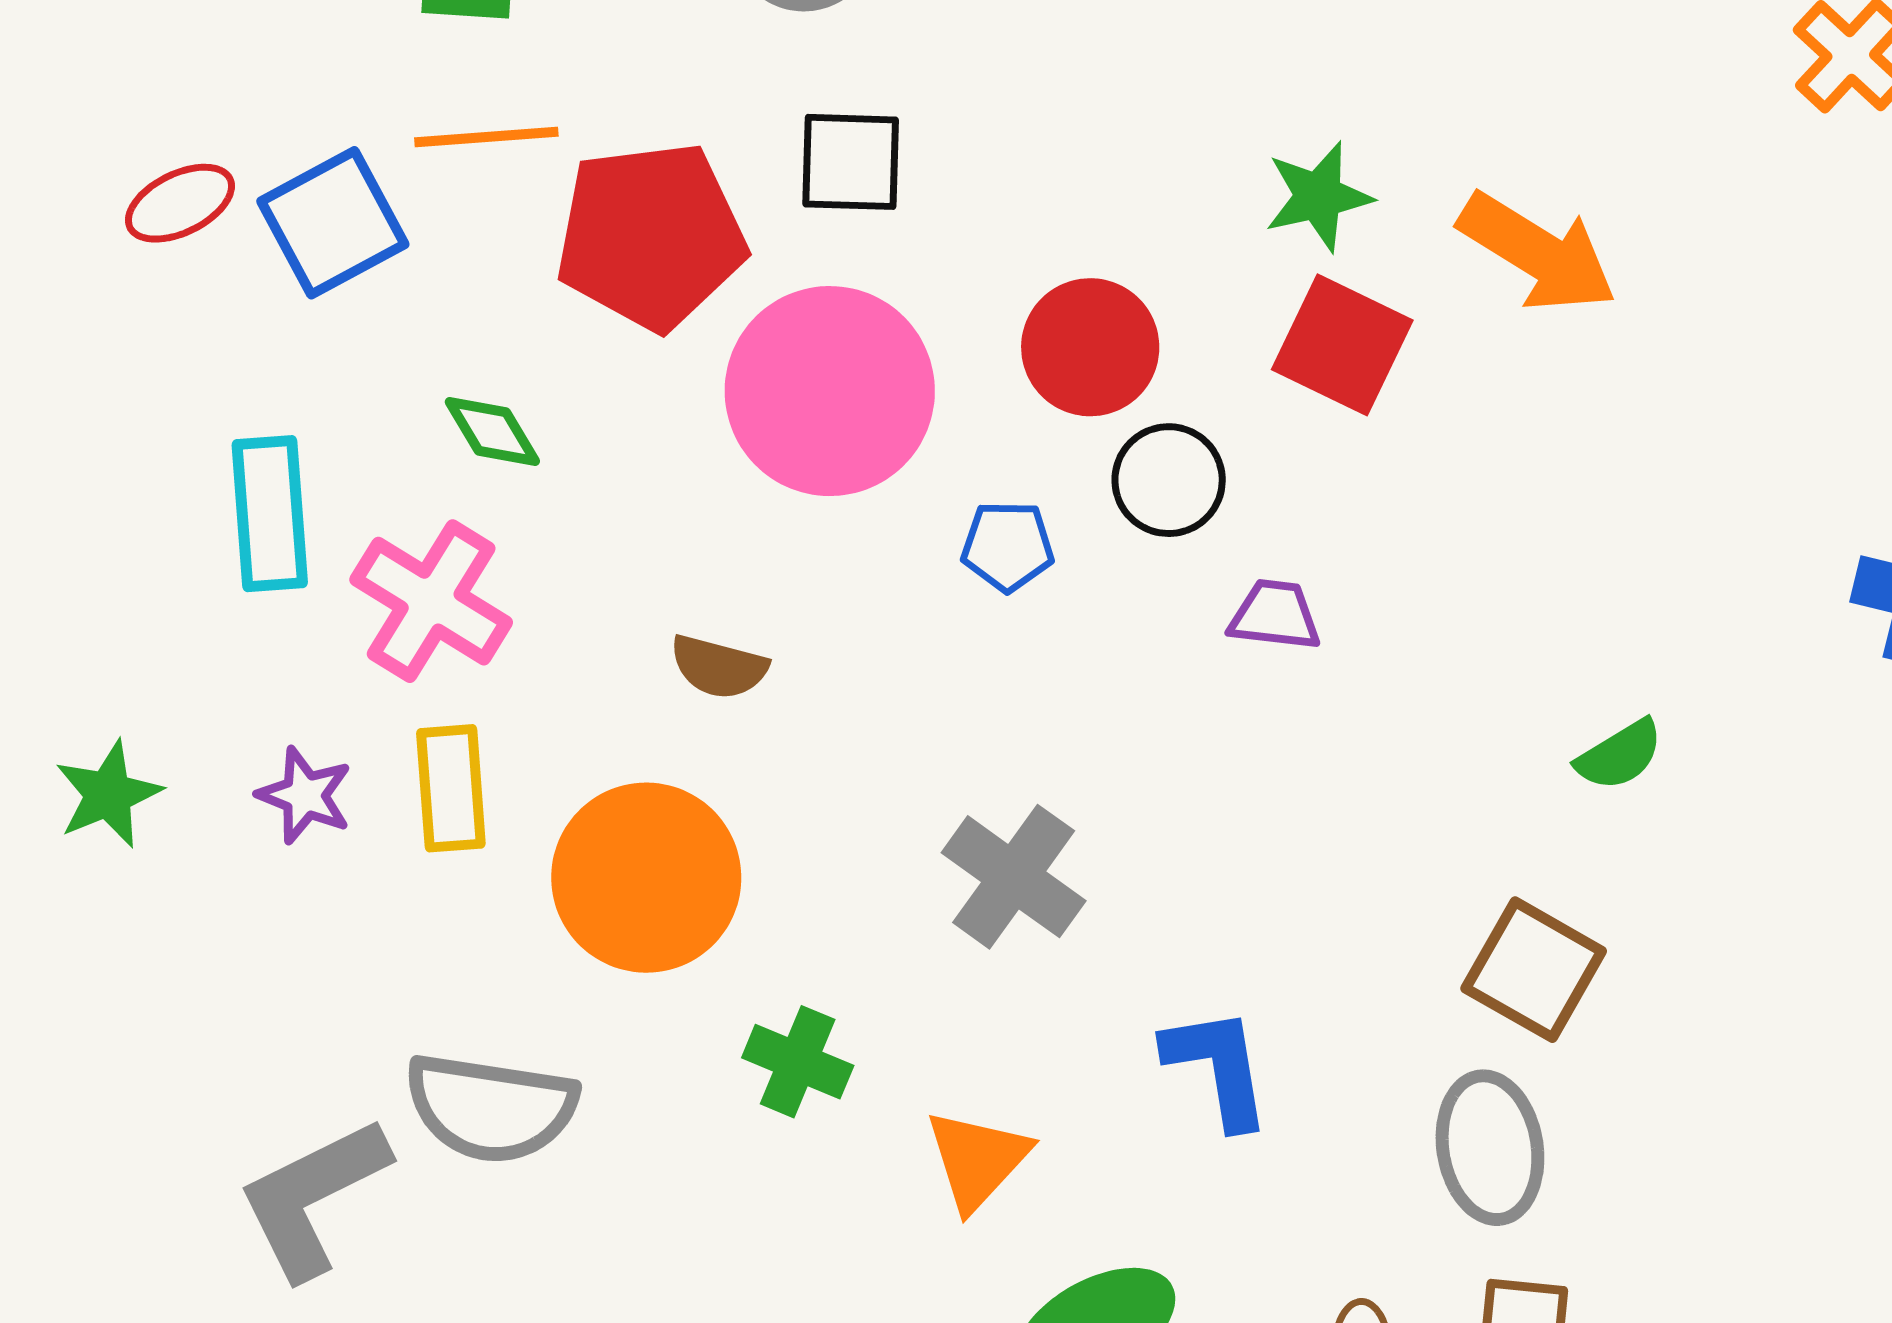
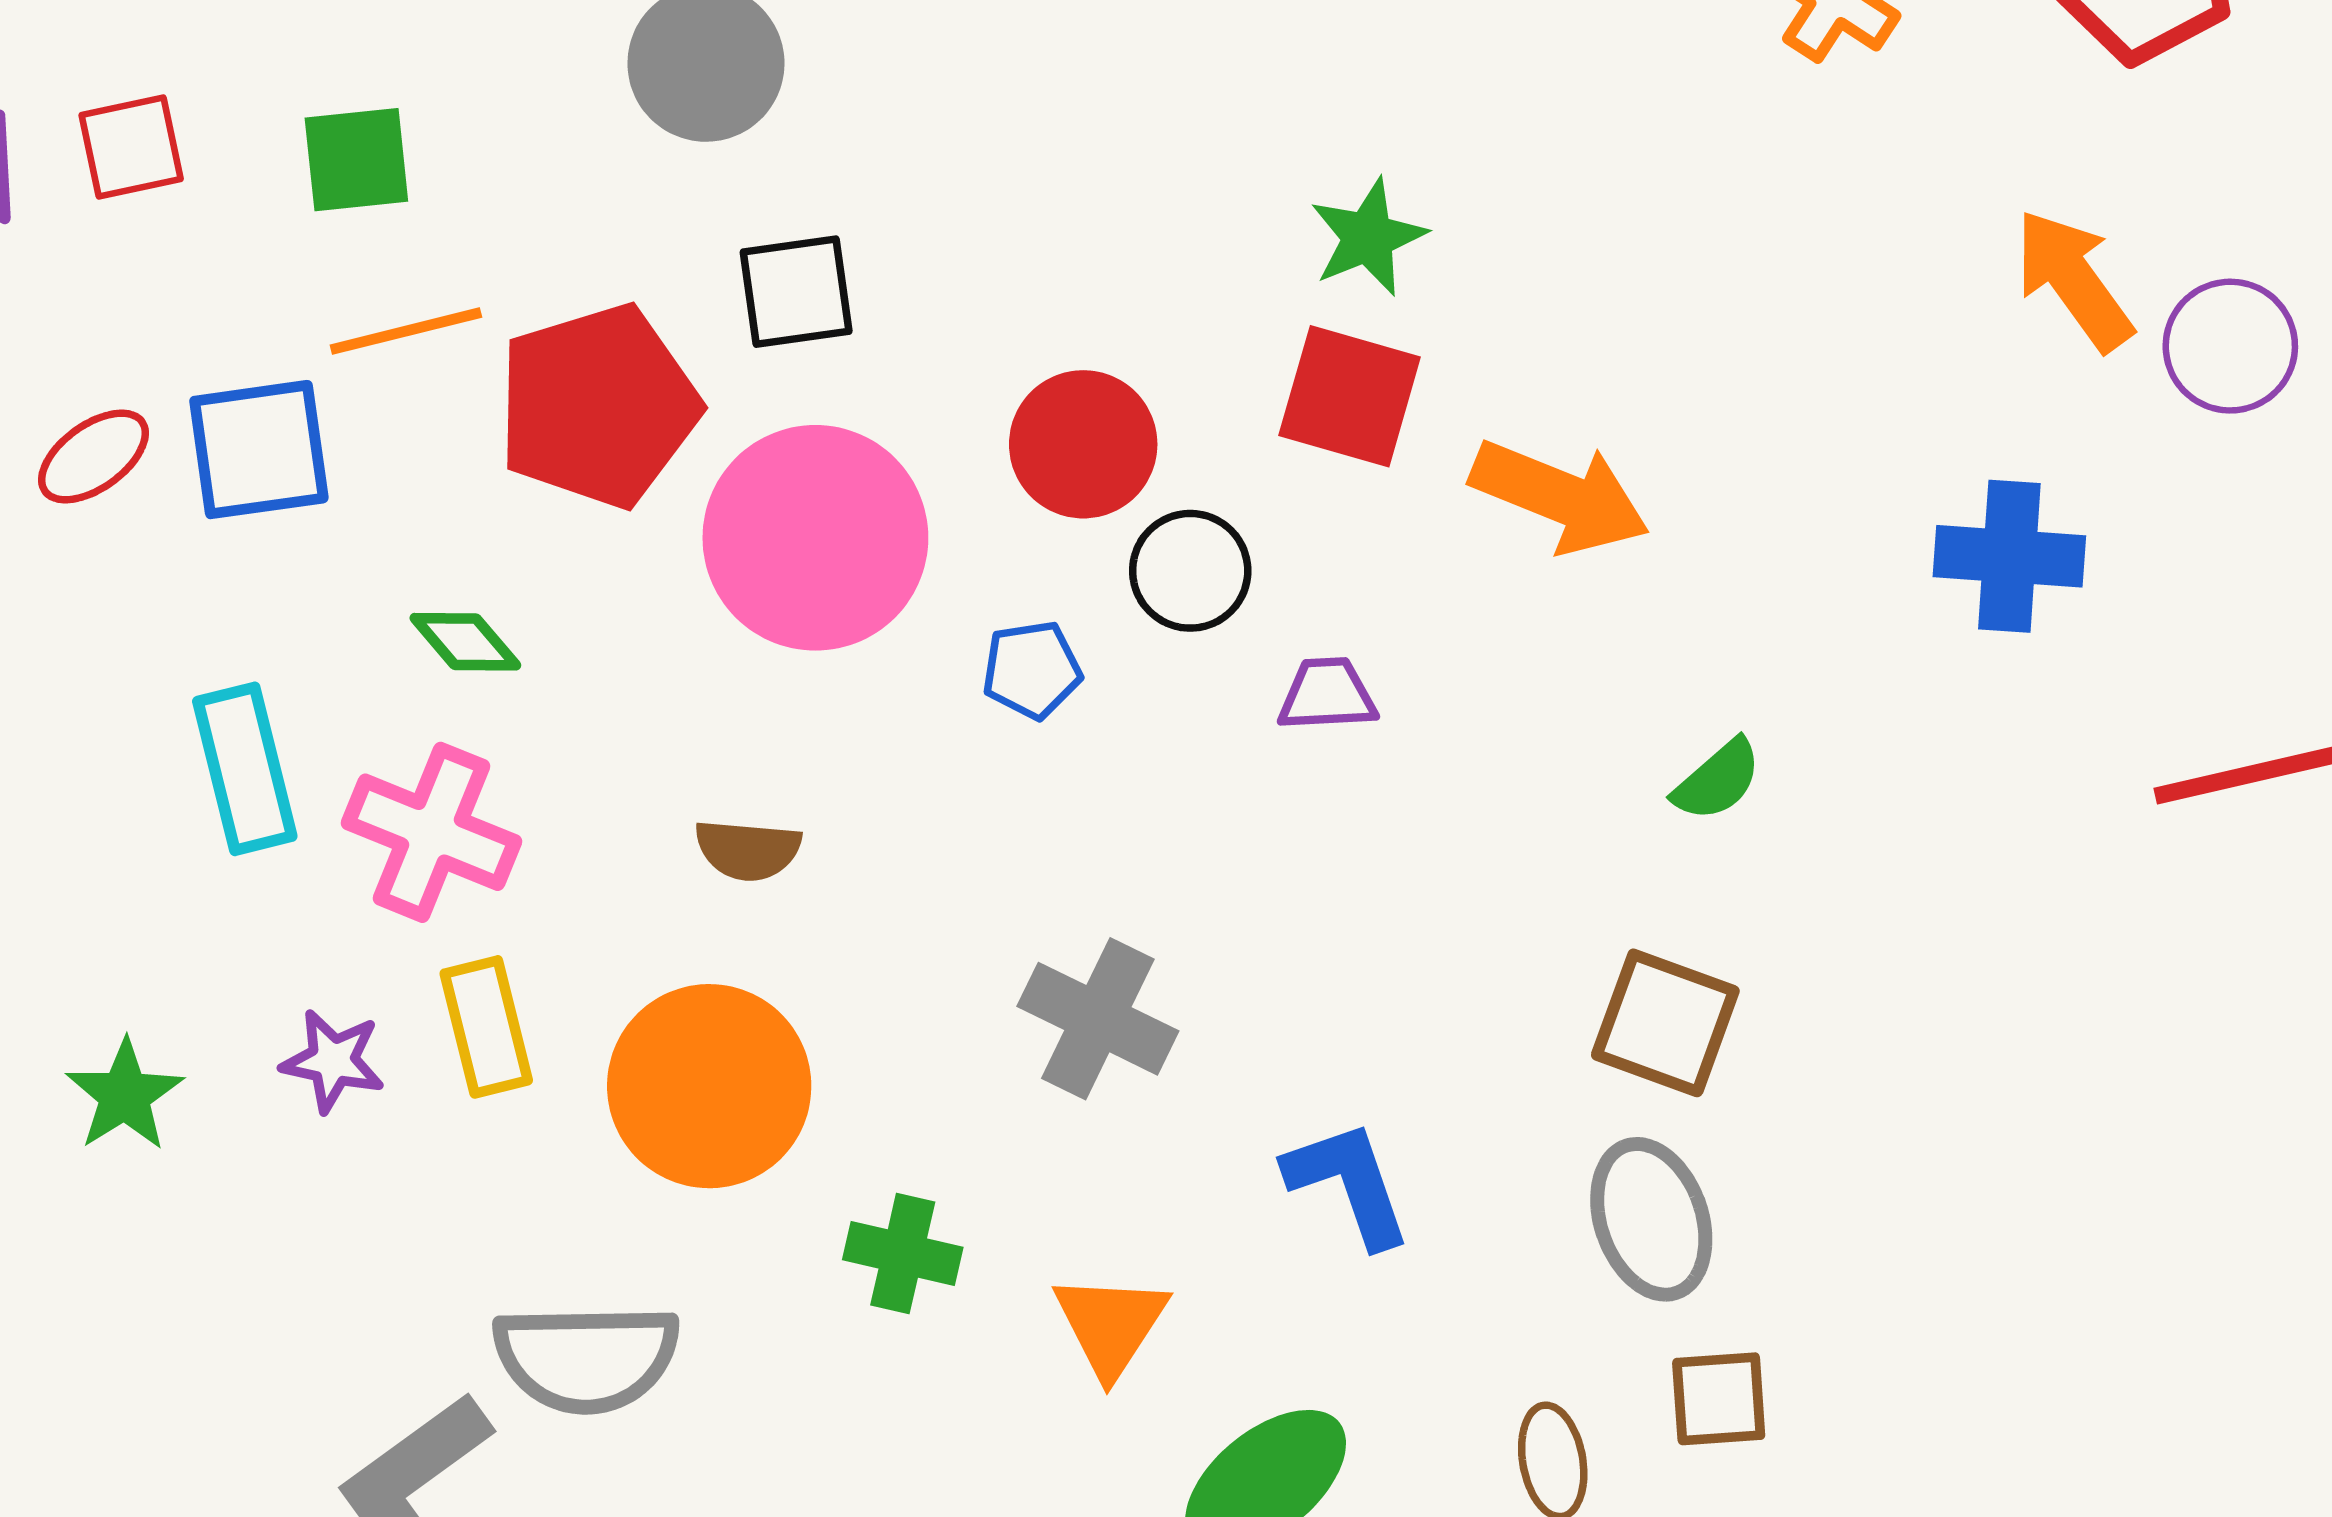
green star: (1318, 196) -> (1368, 237), moved
blue square: (333, 223) -> (259, 450), turned 30
orange arrow: (1537, 253) -> (1560, 496), moved

